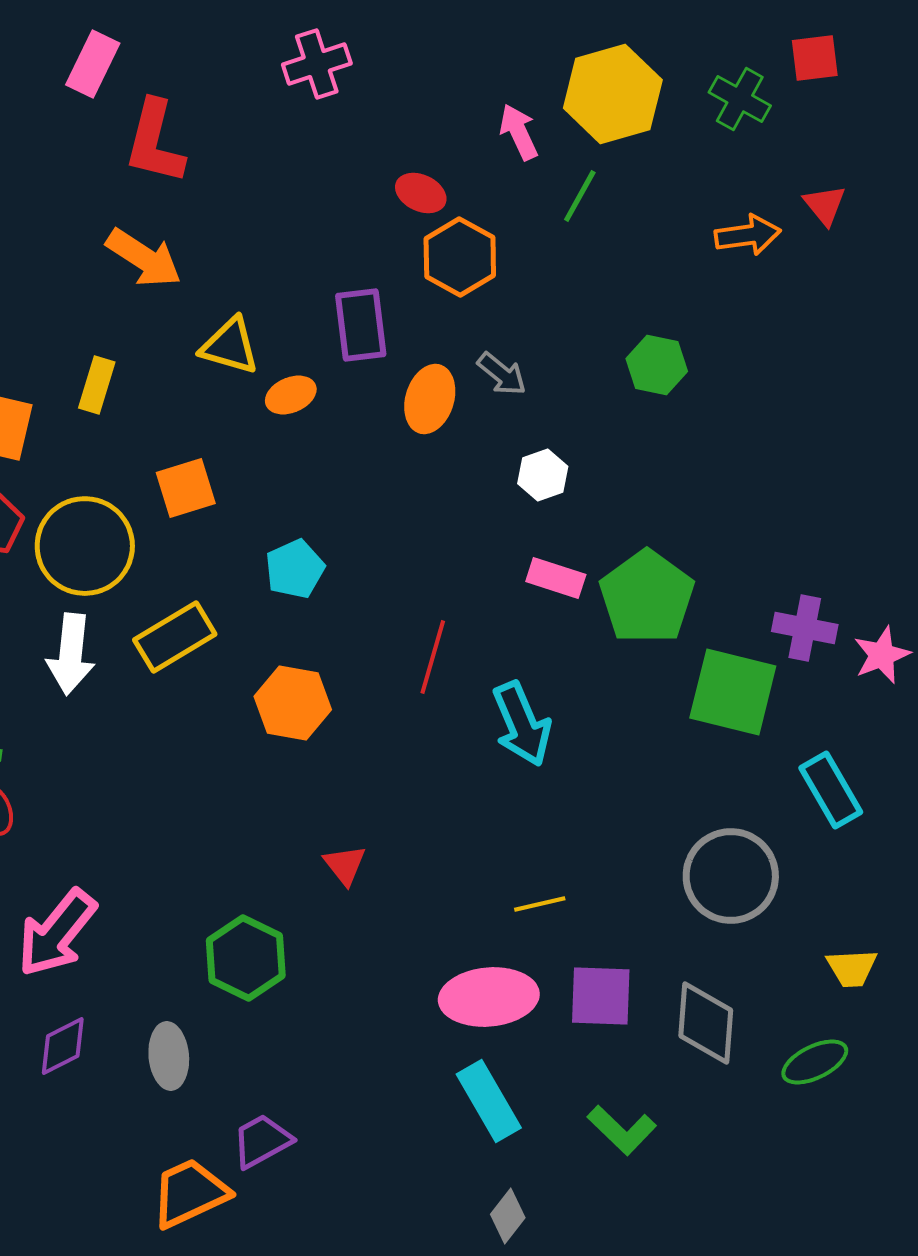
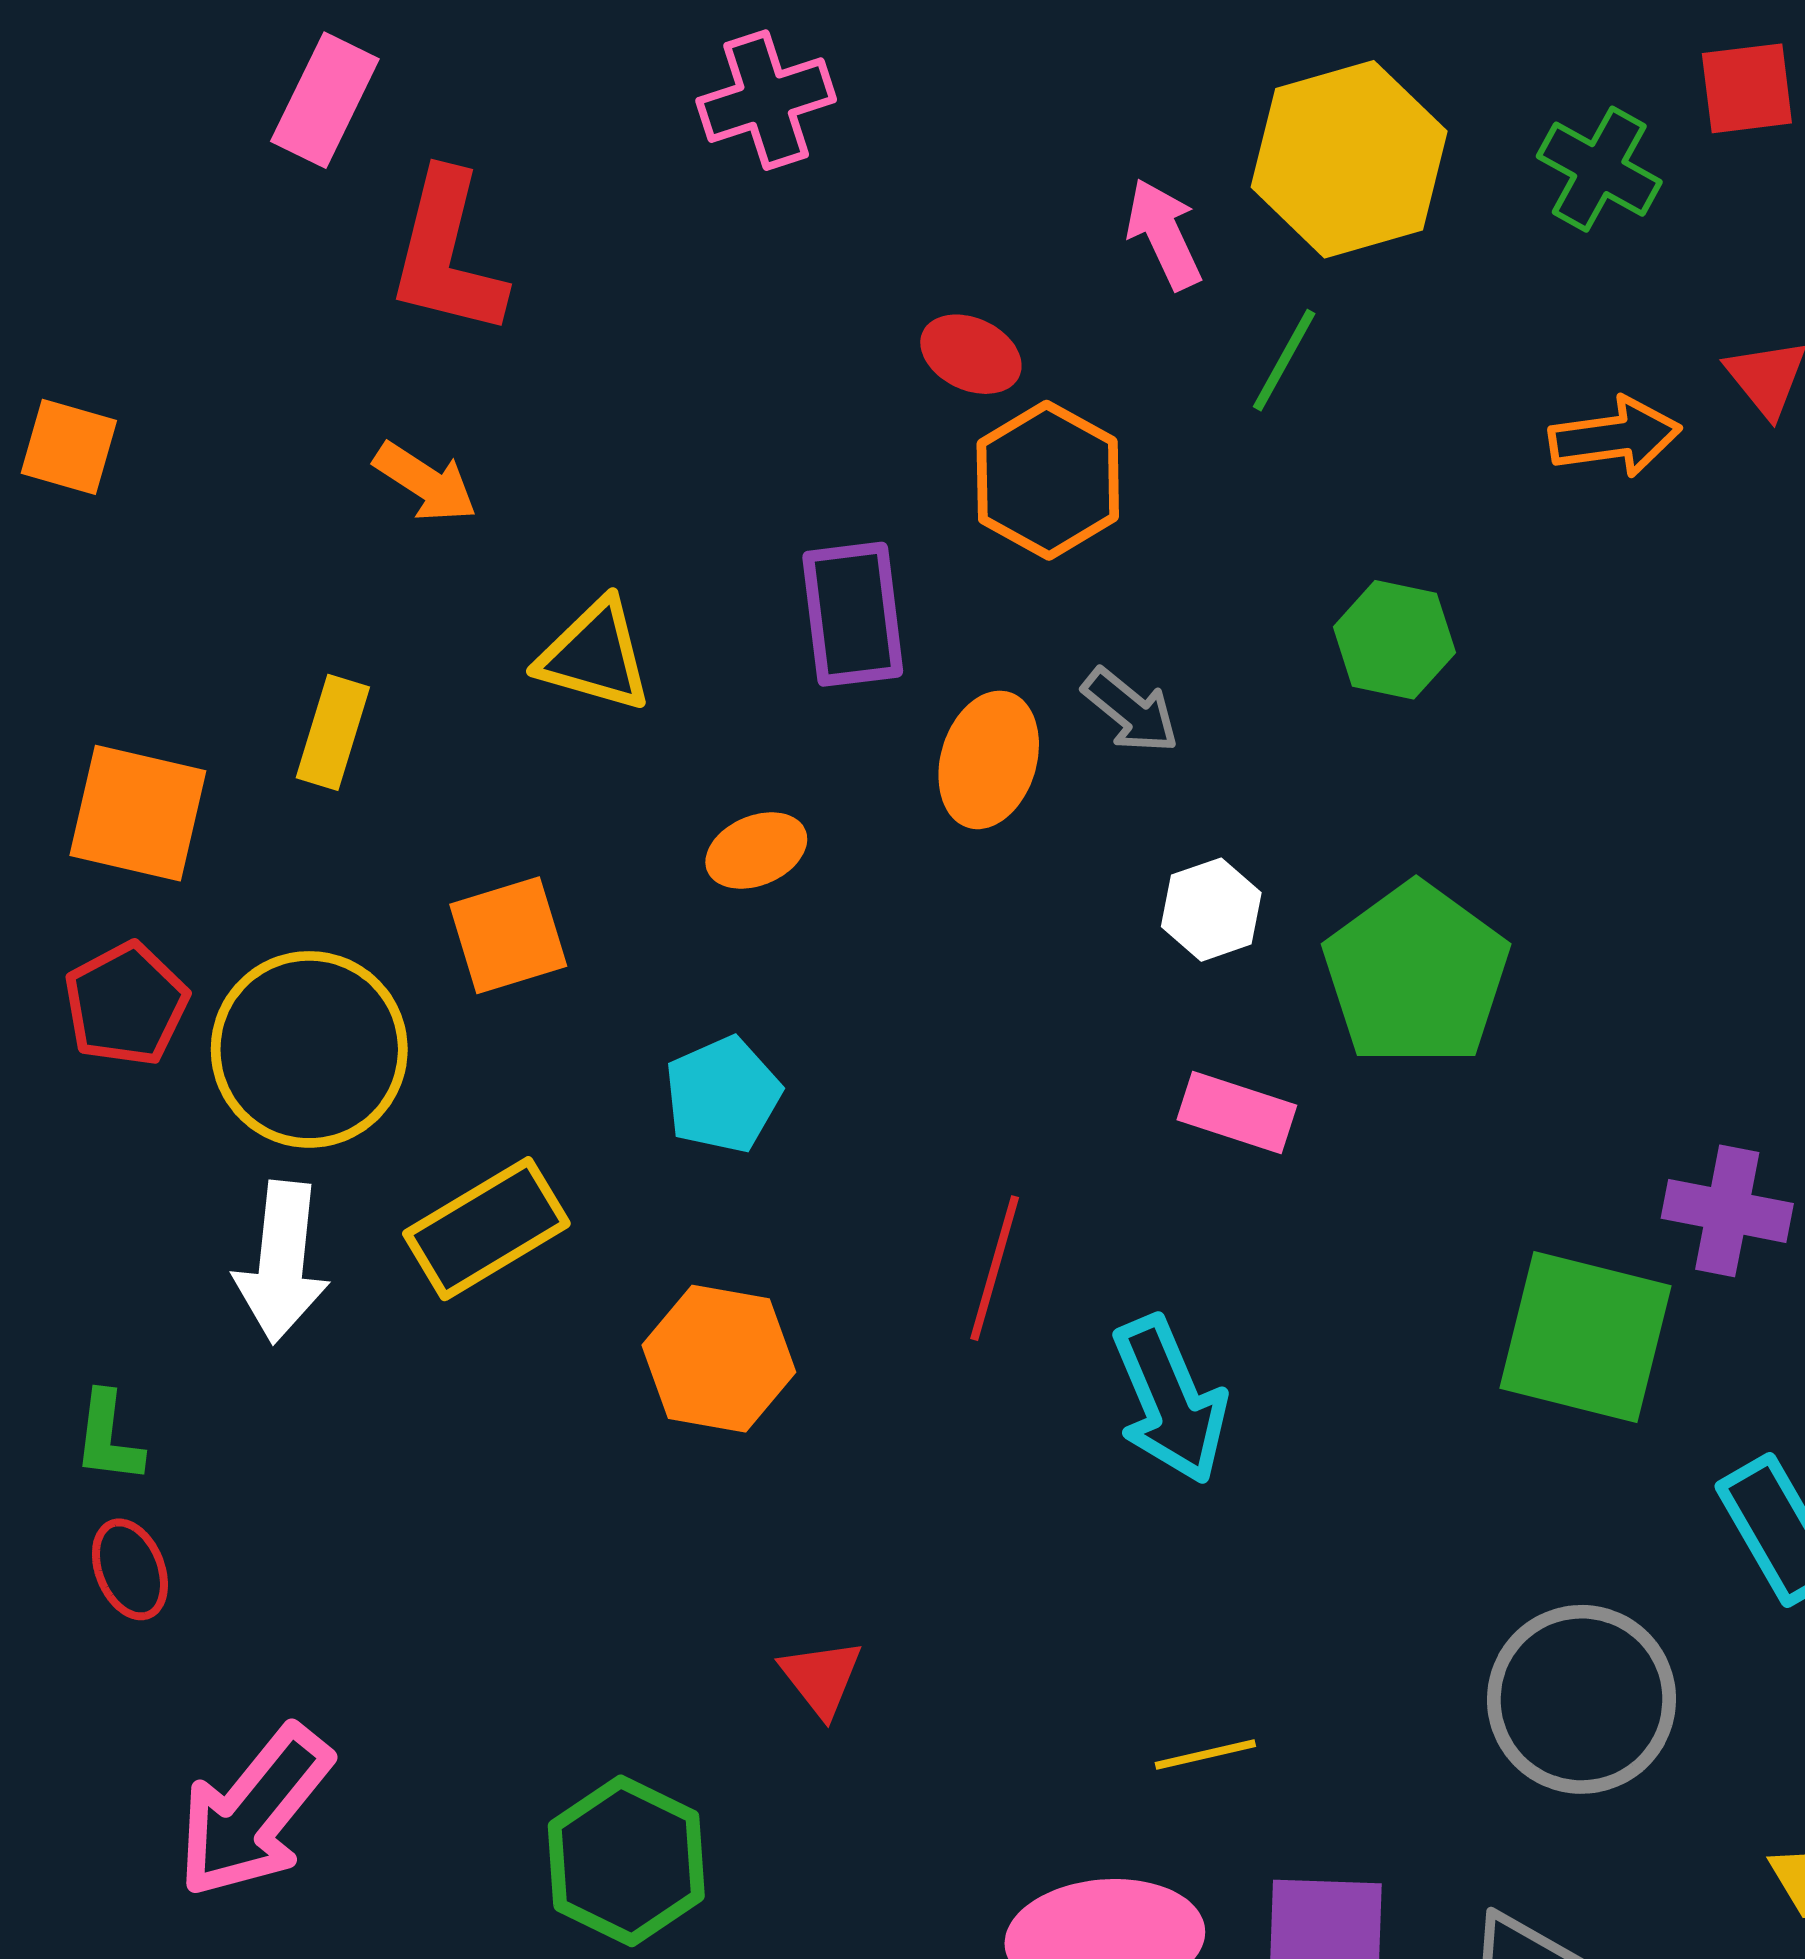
orange arrow: (144, 258) -> (425, 482), size x0.7
green hexagon: (657, 365) -> (1394, 640), moved
orange ellipse: (291, 395) -> (756, 851), moved
green pentagon: (647, 597) -> (1416, 975), moved

